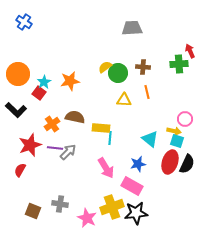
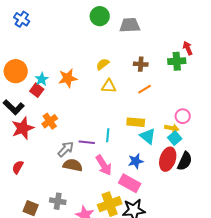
green circle: (118, 73) -> (100, 16), moved
orange line: (147, 92) -> (145, 89), turned 72
yellow triangle: (124, 100) -> (109, 86), moved
brown semicircle: (75, 117) -> (73, 165), moved
yellow rectangle: (101, 128) -> (136, 122), moved
cyan square: (177, 141) -> (175, 138), turned 32
red star: (30, 145) -> (23, 128), moved
purple line: (55, 148) -> (87, 142), moved

